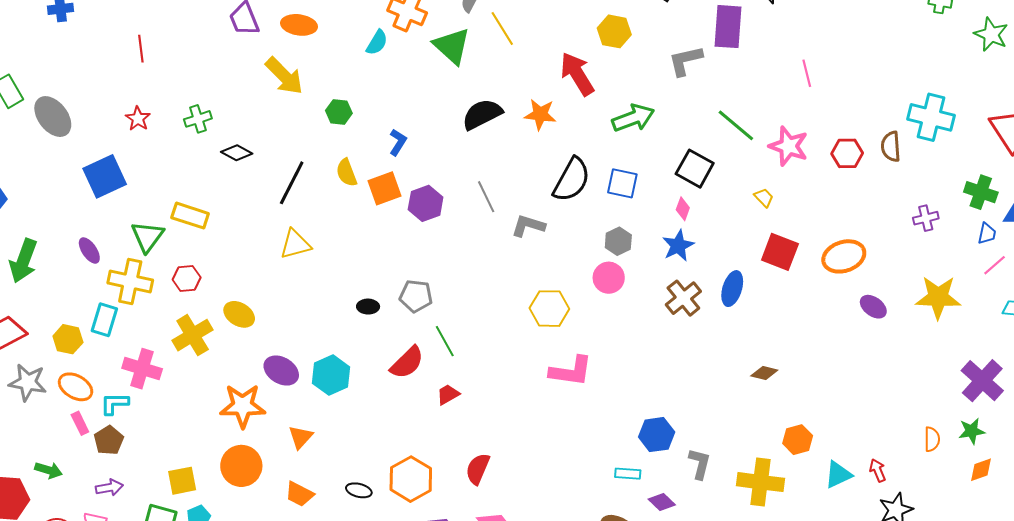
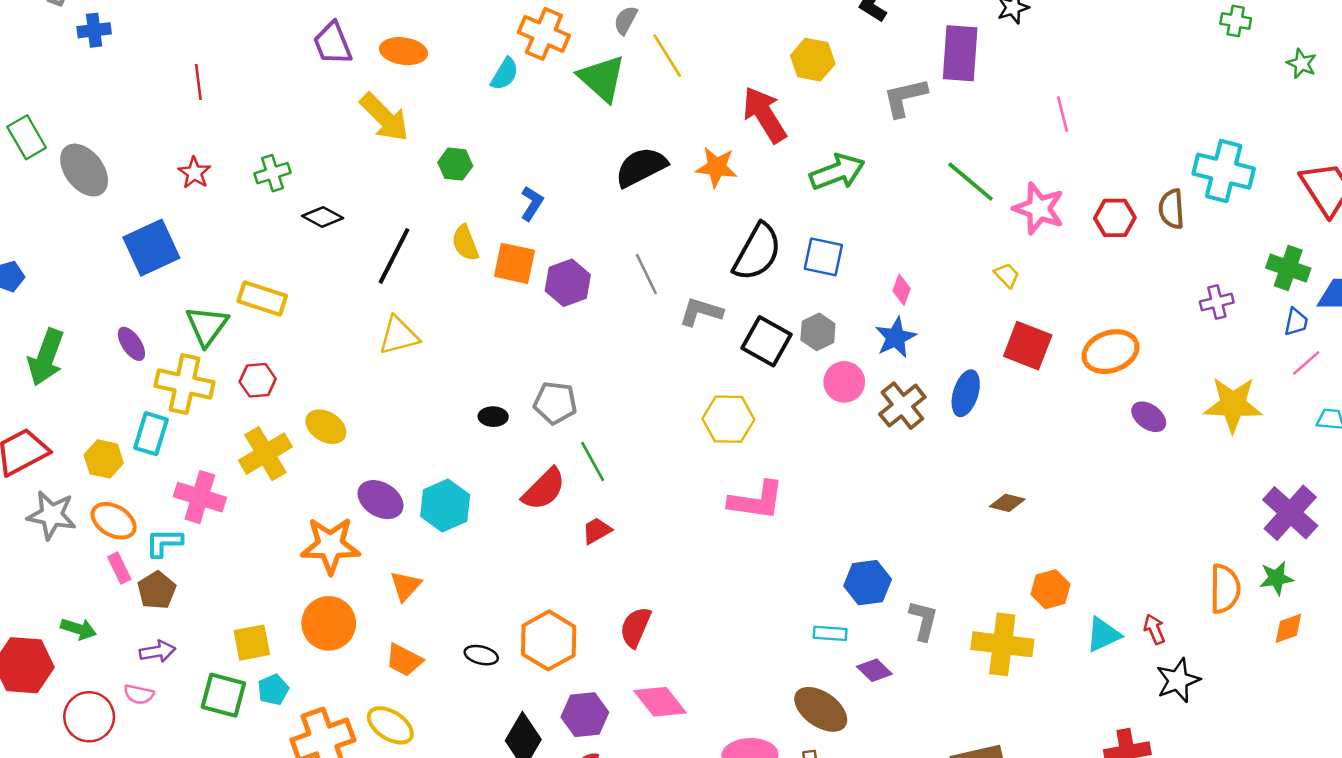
green star: (991, 34) -> (1302, 63), size x0.7
black square: (695, 169) -> (767, 341), moved
orange square: (384, 188) -> (515, 263), turned 32
pink circle: (609, 278) -> (844, 382), moved
orange semicircle: (932, 439) -> (1225, 589), size x1.5

